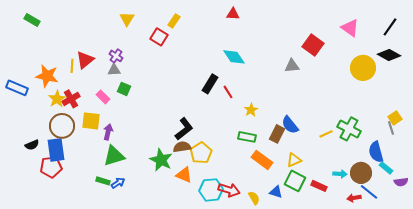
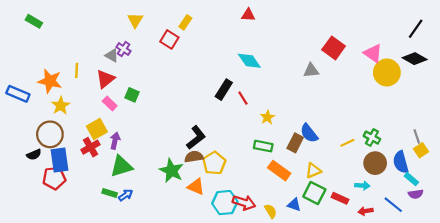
pink triangle: (350, 28) -> (373, 53), moved
purple cross: (116, 56) -> (124, 49), moved
red triangle: (85, 60) -> (105, 79), moved
gray triangle: (114, 70) -> (112, 55), moved, turned 32
red cross: (71, 99) -> (90, 147), moved
yellow square: (395, 118) -> (421, 150), moved
yellow square: (91, 121) -> (97, 129), turned -36
brown circle: (62, 126) -> (50, 134), moved
green cross: (349, 129) -> (372, 138), size x0.7
brown circle: (361, 173) -> (375, 163), moved
purple semicircle: (401, 182) -> (416, 194), moved
red arrow: (354, 198) -> (366, 211), moved

